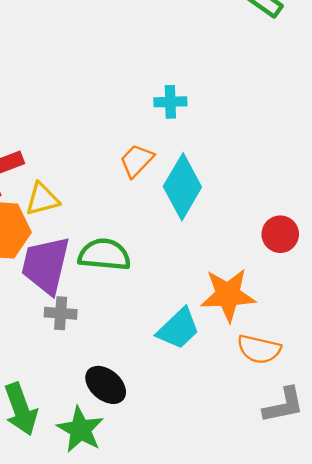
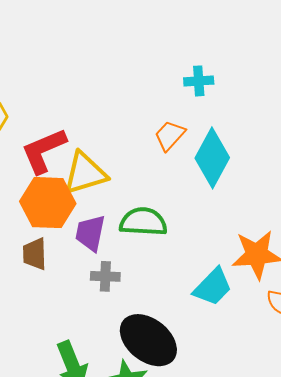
yellow triangle: (42, 199) -> (85, 173), size x1.4
purple trapezoid: (46, 265) -> (90, 233), size x0.7
black ellipse: (106, 385) -> (148, 340), size x1.5

